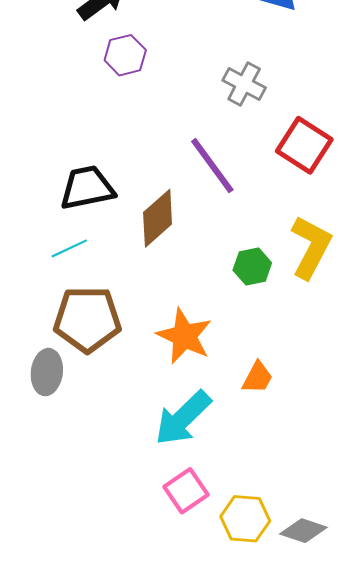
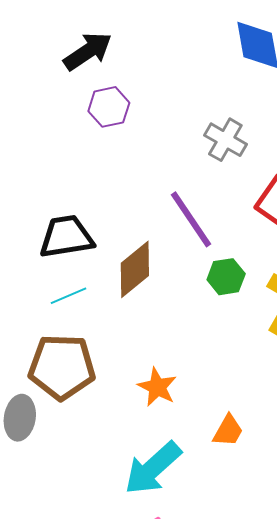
cyan line: (69, 248) -> (68, 296), moved
green hexagon: (252, 267) -> (226, 277), moved
orange star: (184, 336) -> (157, 387), size x0.7

